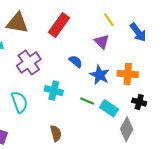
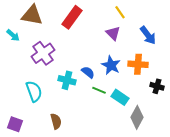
blue arrow: (138, 32) -> (148, 35), moved
blue semicircle: (76, 61) -> (88, 72), moved
black cross: (139, 102) -> (157, 86), moved
brown semicircle: (56, 133) -> (56, 121), moved

